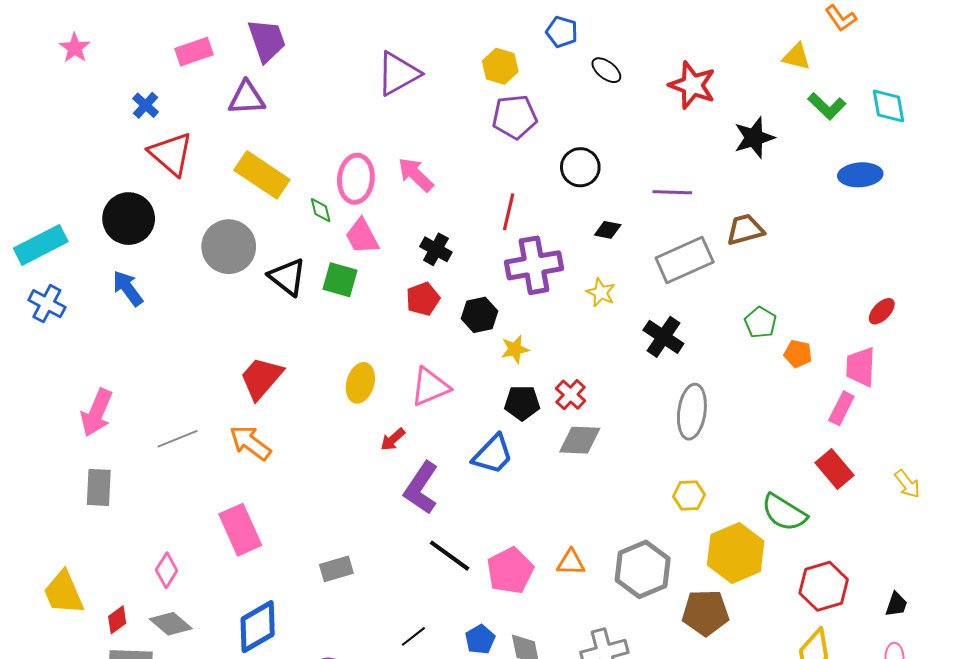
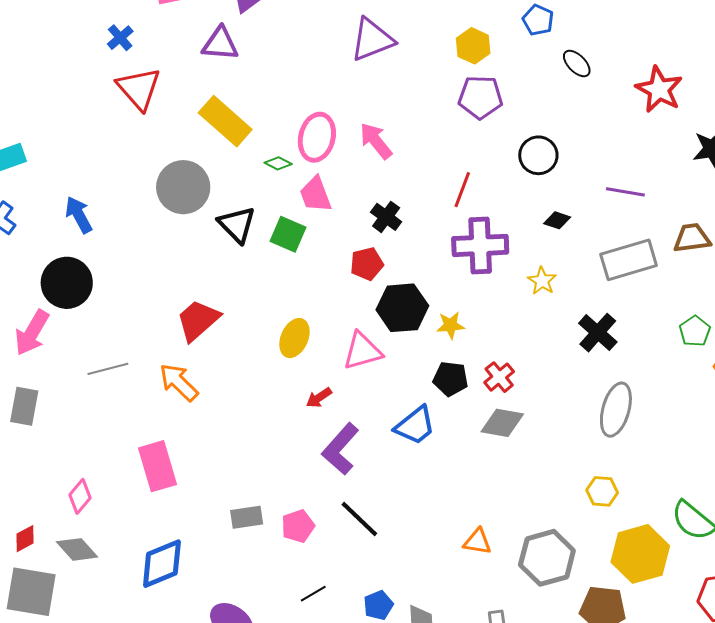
green diamond: (321, 210) -> (278, 163), turned -56
black circle: (129, 219) -> (67, 283), moved
black hexagon: (479, 315) -> (402, 308), moved, size x1.4
pink pentagon: (510, 571) -> (298, 526), moved, size x0.7

